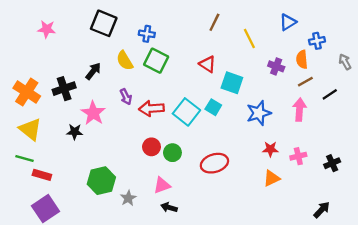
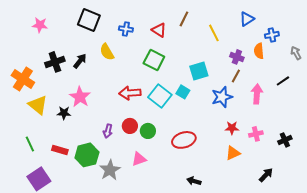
green square: (156, 61) -> (154, 60), moved
red triangle: (207, 64) -> (159, 30), moved
brown line: (305, 82) -> (236, 76), moved, turned -32
cyan square: (232, 83) -> (199, 71), turned -36
black cross: (64, 89) -> (55, 62), moved
purple arrow: (126, 97) -> (108, 131), moved, turned 40
yellow triangle: (30, 129) -> (38, 105), moved
green line: (24, 158) -> (30, 144), moved, turned 49
red rectangle: (42, 175) -> (60, 150), moved
gray star: (128, 198) -> (110, 170), size x1.5
black arrow: (169, 207) -> (194, 181), moved
black arrow: (322, 210) -> (266, 175), moved

